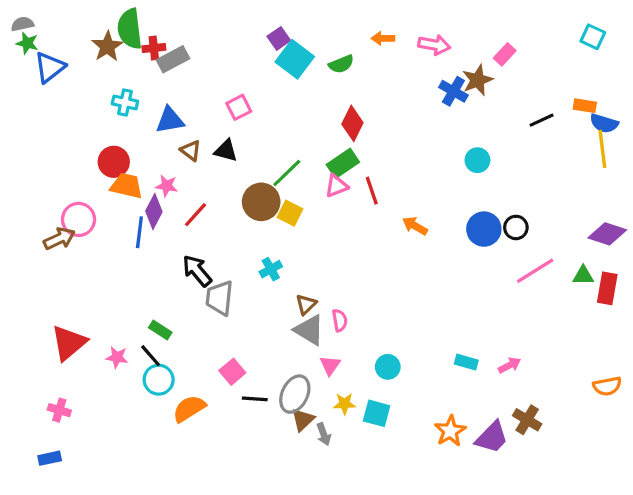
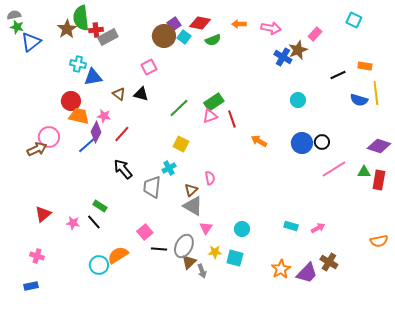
cyan square: (593, 37) -> (354, 20), moved
cyan square: (295, 59) -> (184, 37), size x0.6
blue triangle: (170, 120) -> (93, 77), moved
red diamond: (352, 123) -> (200, 23), moved, turned 75
blue semicircle: (604, 123) -> (359, 100), moved
brown circle: (261, 202) -> (164, 36), moved
yellow square: (290, 213) -> (181, 144), moved
blue line: (139, 232) -> (87, 145), turned 42
gray trapezoid: (220, 298) -> (152, 187), moved
pink semicircle: (340, 320) -> (210, 178), moved
red triangle: (69, 343) -> (43, 214), size x0.7
cyan circle: (159, 380) -> (99, 265), moved

